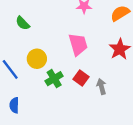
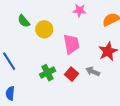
yellow circle: (37, 59) -> (44, 29), moved
gray arrow: (101, 87) -> (93, 71), moved, turned -56

